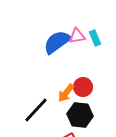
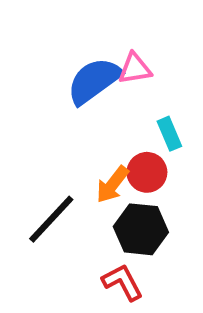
cyan rectangle: (95, 38) -> (169, 134), moved

